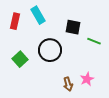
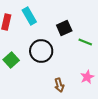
black square: (73, 27) -> (64, 28), turned -35
pink star: (87, 79) -> (87, 77), moved

